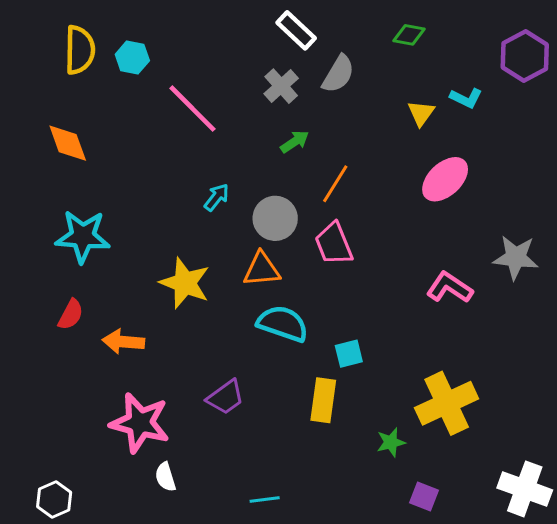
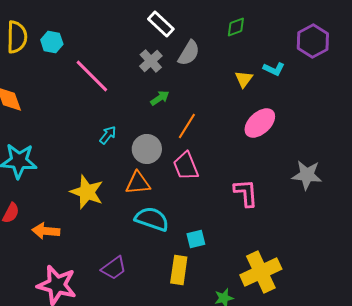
green diamond: (409, 35) -> (236, 27), turned -30
pink L-shape: (450, 287) -> (246, 193), moved, turned 52

